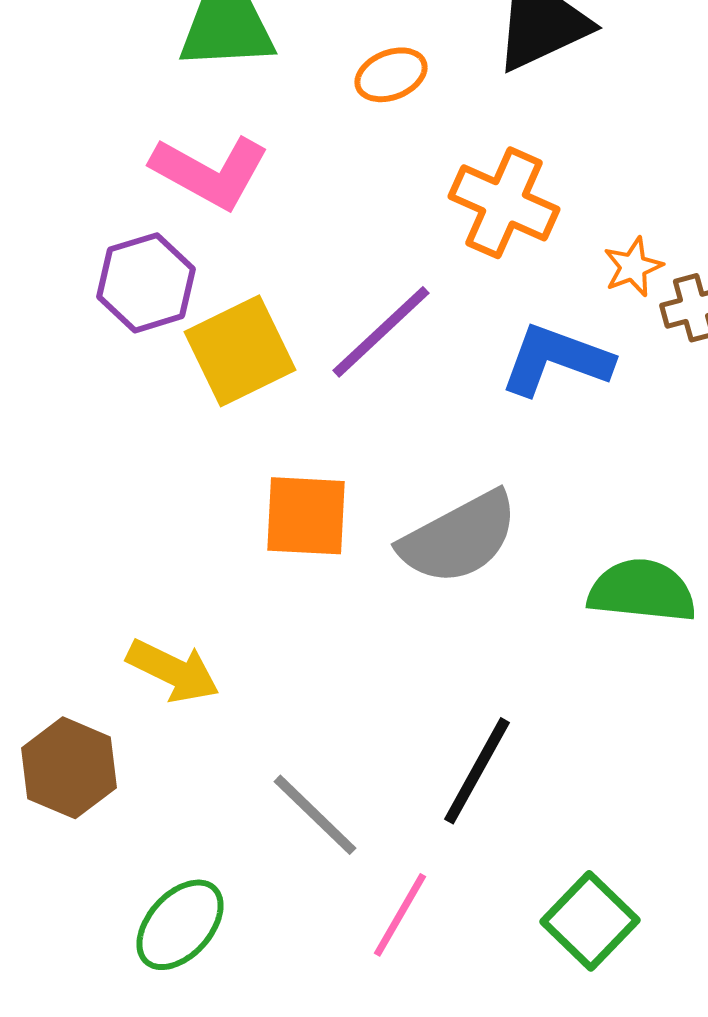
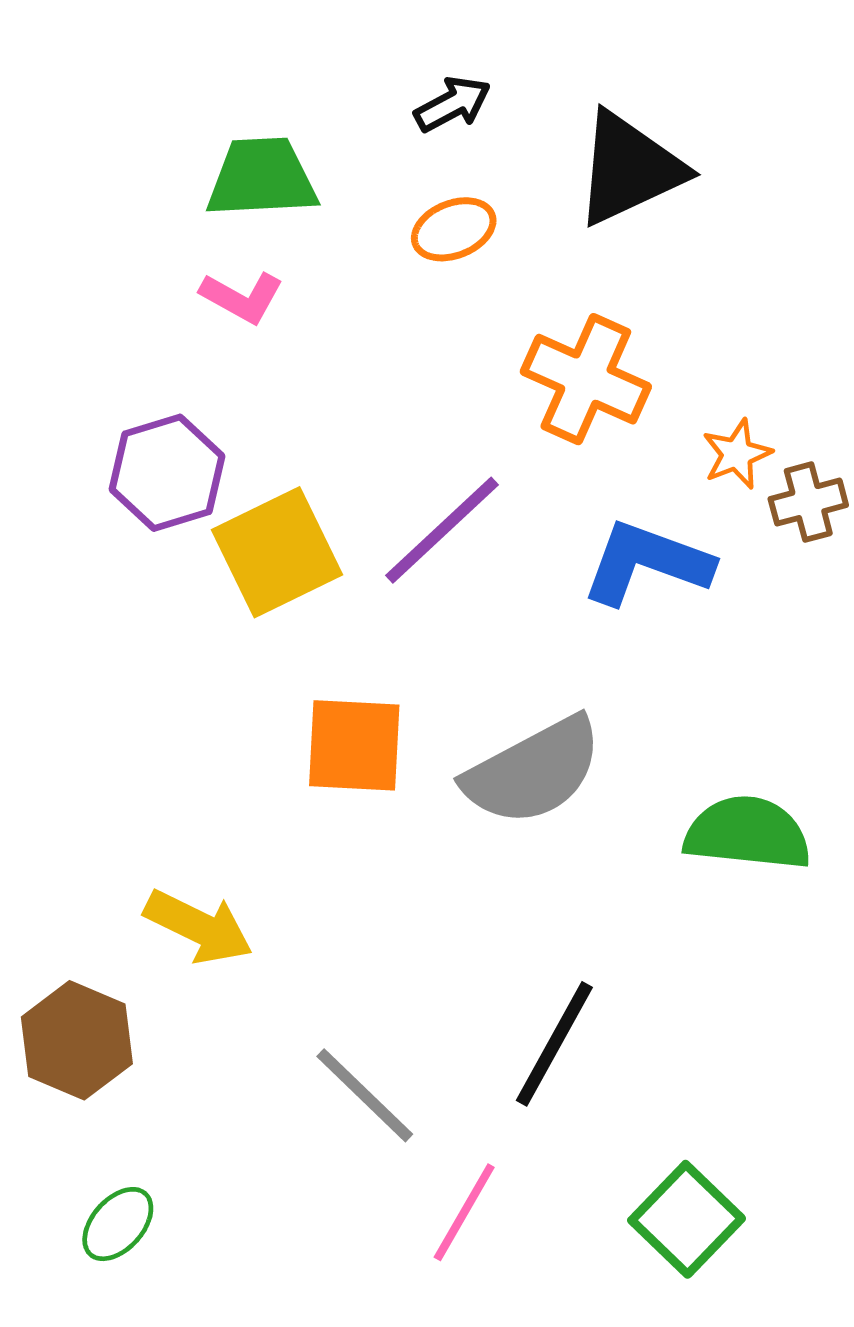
pink L-shape: (210, 172) -> (242, 297), moved, size x0.6
green ellipse: (180, 925) -> (118, 1224), moved, size x0.7

